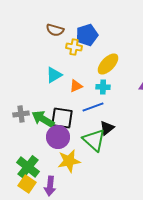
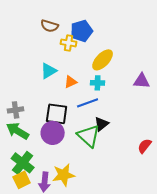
green arrow: (43, 119) -> (18, 131), moved
yellow star: (69, 161) -> (64, 175), moved
yellow square: (27, 184) -> (22, 180), turned 30

